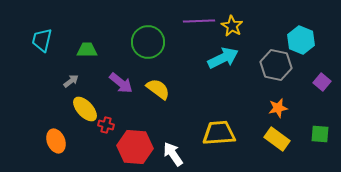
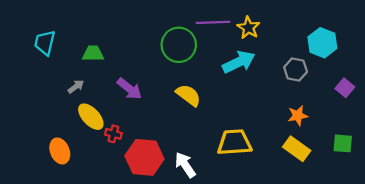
green circle: (148, 42) -> (179, 45), moved
gray hexagon: (276, 65) -> (296, 69), size x0.7
yellow semicircle: (158, 89) -> (188, 95), moved

